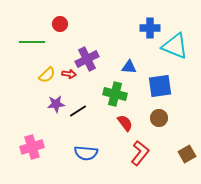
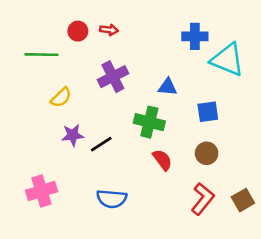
red arrow: (69, 74) -> (109, 30), moved
blue square: (160, 86) -> (208, 112), size x0.7
red L-shape: (140, 153) -> (203, 199), moved

